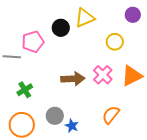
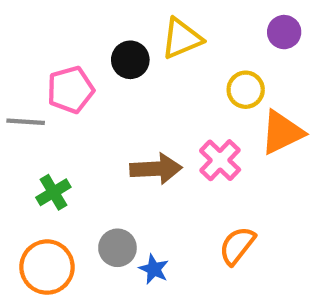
orange triangle: (132, 76) -> (282, 132), moved

